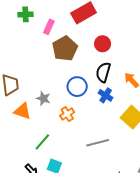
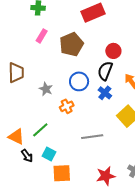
pink rectangle: (49, 27) -> (42, 36), moved
red circle: (103, 44) -> (113, 51), moved
orange triangle: (22, 111) -> (16, 137), moved

